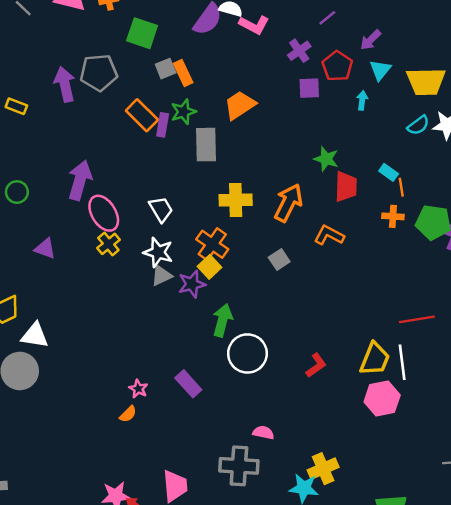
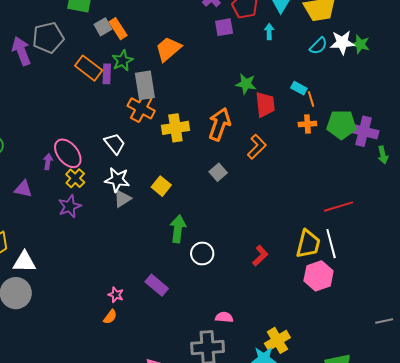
purple arrow: (80, 180) -> (48, 162), moved, size x0.5
orange L-shape: (329, 235) -> (257, 147), turned 115
orange cross: (212, 244) -> (141, 108), moved
purple star: (192, 284) -> (70, 206), moved
white circle: (247, 353) -> (202, 253), size x0.7

